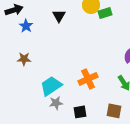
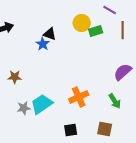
black triangle: (59, 16) -> (50, 34), turned -40
blue star: (26, 26) -> (43, 44), moved
gray star: (56, 103) -> (24, 108), moved

